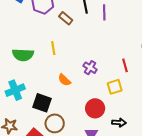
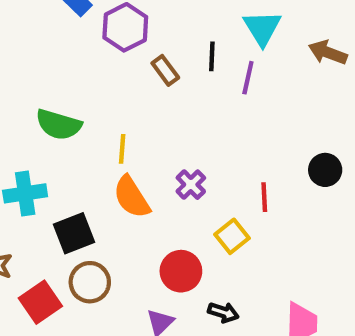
yellow line: (53, 48) -> (122, 149), moved
orange semicircle: (64, 80) -> (132, 197), size x1.5
yellow square: (115, 87) -> (232, 236), turned -35
black square: (42, 103) -> (74, 233), turned 36

